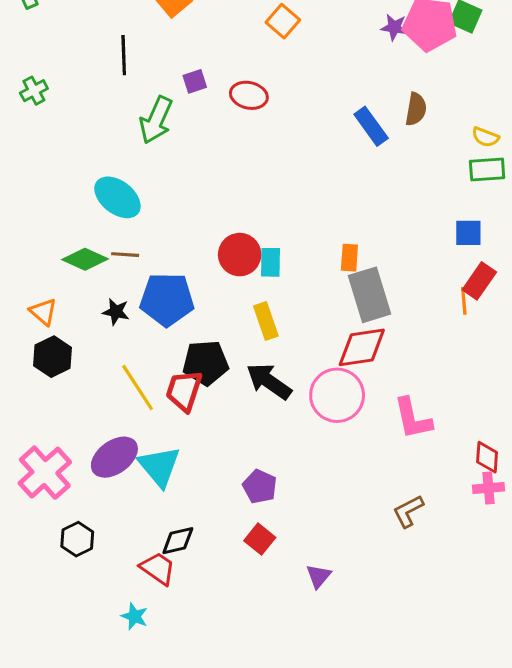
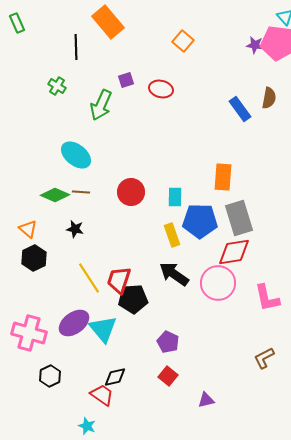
black line: (124, 55) -> (76, 47), moved
green cross: (34, 91) -> (57, 86), moved, turned -30
red circle: (240, 255) -> (131, 192), moved
orange rectangle: (349, 258) -> (223, 177), moved, size x1.5
blue pentagon: (167, 299) -> (200, 221), moved
black pentagon: (206, 363) -> (133, 299), moved
pink cross: (45, 473) -> (29, 333), turned -32
purple triangle: (318, 576) -> (206, 400), turned 36

